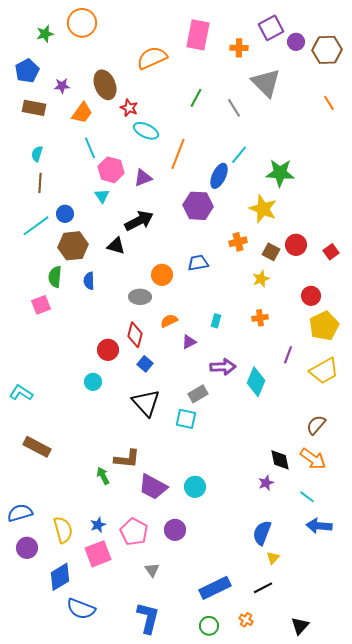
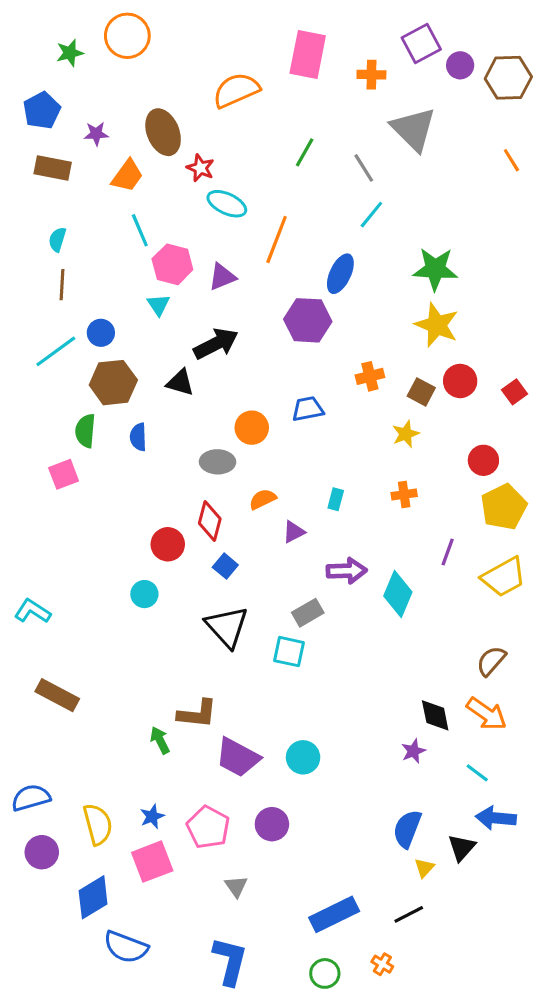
cyan line: (239, 155) -> (371, 215), moved
yellow star: (263, 209) -> (437, 325), moved
black triangle: (300, 626) -> (462, 848), moved

